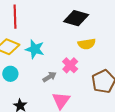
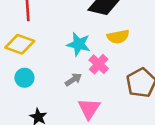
cyan star: (35, 49) -> (79, 44), moved

